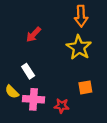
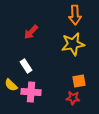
yellow star: (79, 47) -> (73, 44), turned 30
red star: (62, 106) -> (73, 98), moved

